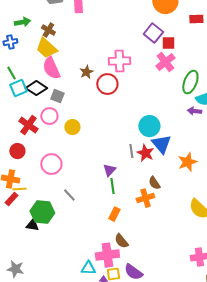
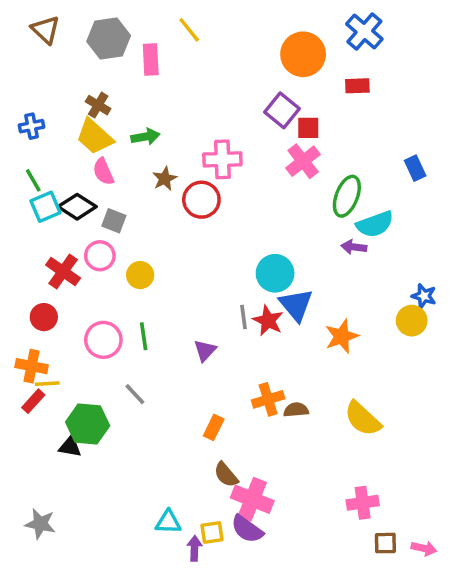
green arrow: (22, 22) -> (145, 137), moved
pink semicircle: (51, 68) -> (103, 172), size x0.7
brown semicircle: (154, 183) -> (296, 410), moved, turned 120
green line: (112, 186) -> (144, 336), moved
pink cross: (107, 255) -> (252, 499), moved, turned 30

